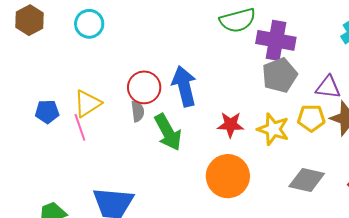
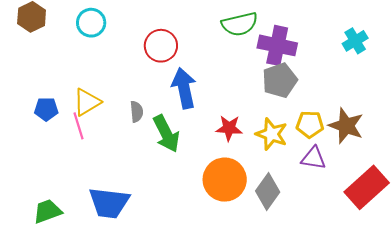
red circle: (144, 87) -> (161, 46), moved
purple triangle: (328, 87) -> (313, 158), moved
gray diamond: (307, 180) -> (268, 191), moved, turned -69

